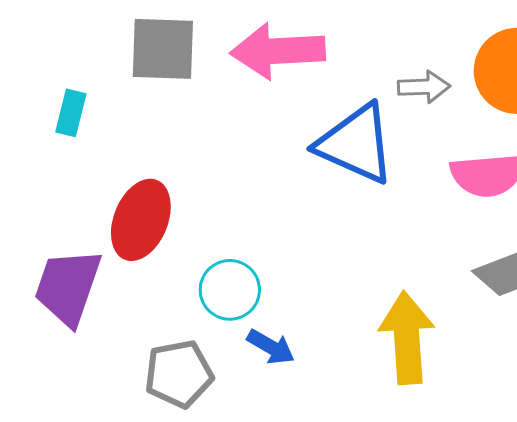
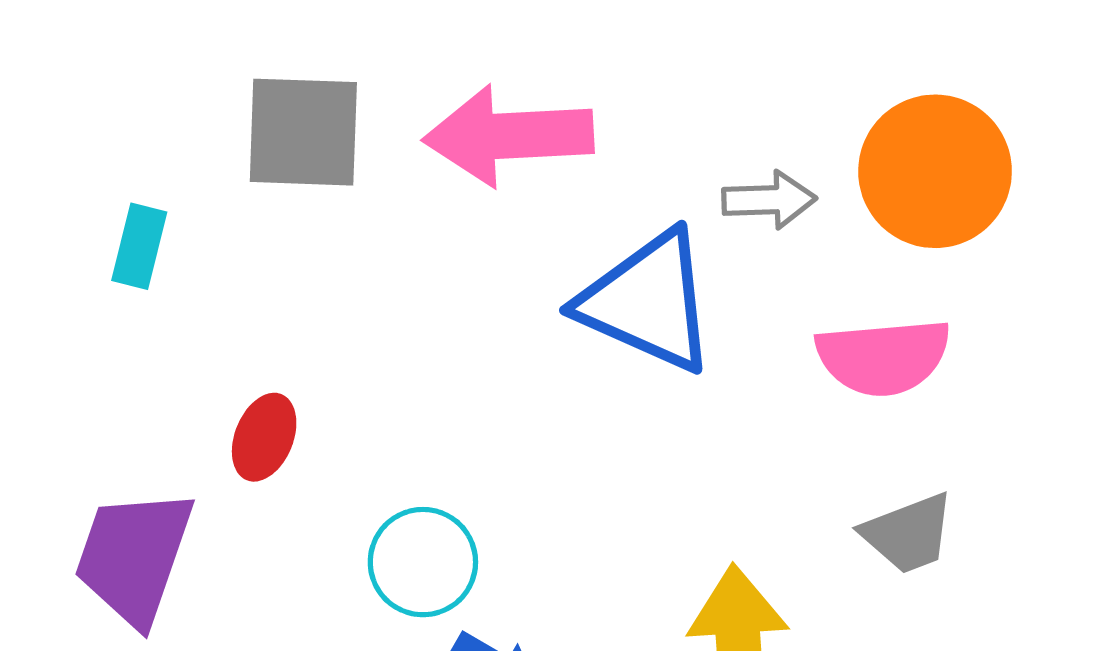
red ellipse: (141, 220) -> (264, 437), size x0.6

